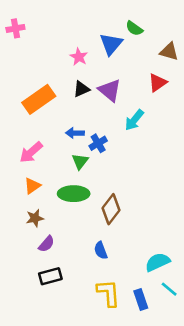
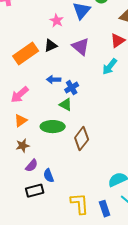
black triangle: (81, 89) -> (51, 46), moved
cyan arrow: (134, 120) -> (110, 67), moved
green triangle: (80, 161) -> (66, 105), moved, turned -40
blue semicircle: (101, 250) -> (49, 176), moved

